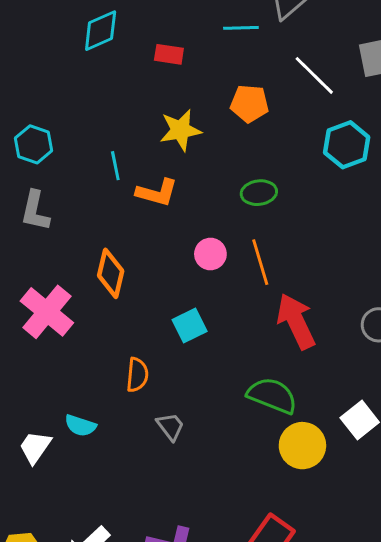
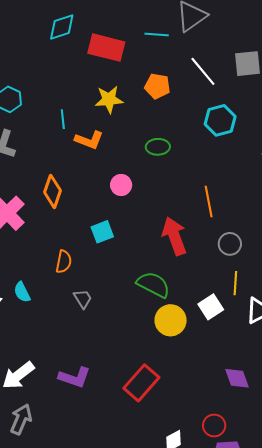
red rectangle: (169, 54) -> (106, 48), size x1.8
orange line: (260, 262) -> (209, 201), moved
cyan semicircle: (80, 426) -> (22, 292), turned 40

